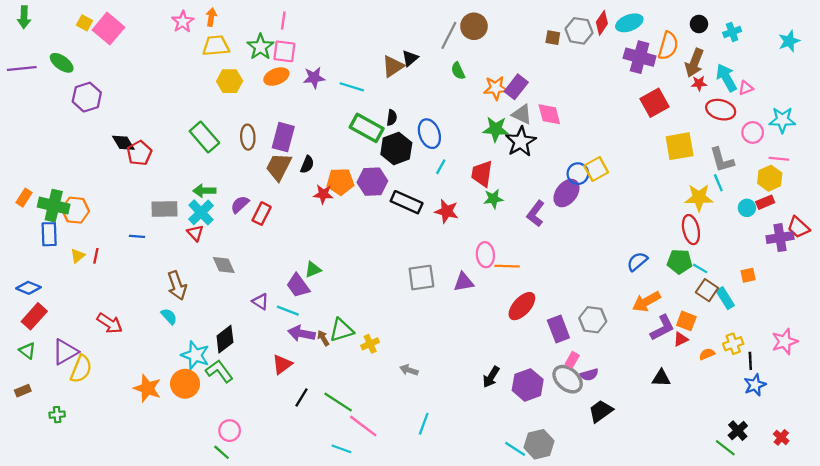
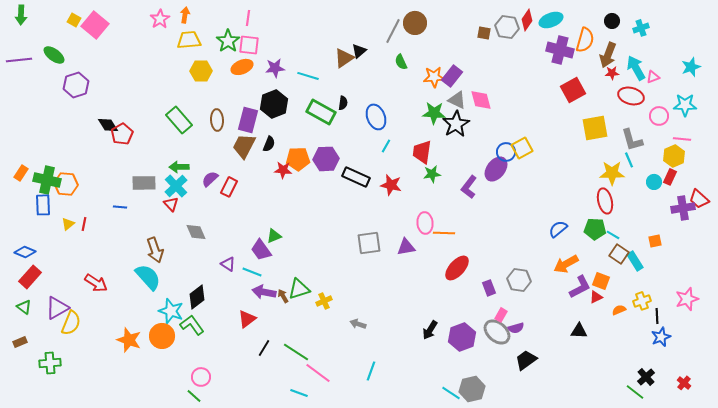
cyan star: (789, 41) -> (691, 67), moved
black hexagon: (396, 148) -> (274, 104), moved
red rectangle: (765, 202) -> (670, 177), turned -42
cyan semicircle: (169, 316) -> (148, 277), size x1.8
purple rectangle: (558, 329) -> (489, 288), size x0.7
green cross: (57, 415) -> (50, 363), size x1.5

